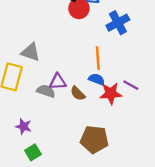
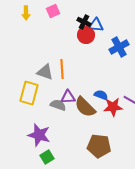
orange line: (98, 58) -> (62, 69), moved
brown semicircle: (78, 93) -> (85, 107), size x1.6
purple star: (23, 126) -> (39, 135), size x1.6

